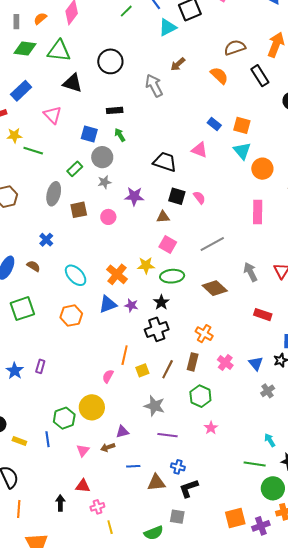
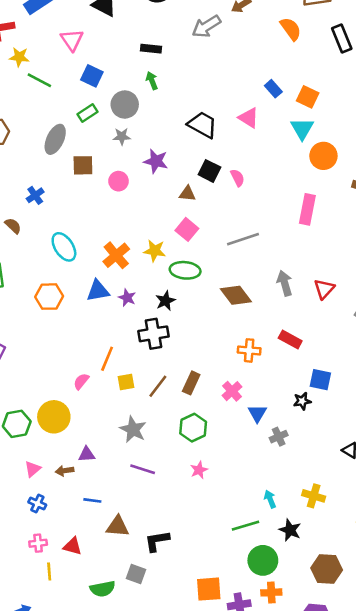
gray arrow: (154, 86) -> (206, 26), turned -105
blue square: (89, 134) -> (92, 76), moved
orange cross: (204, 334) -> (249, 350), moved, turned -36
blue triangle: (256, 363) -> (257, 413), moved
green line: (255, 464) -> (245, 526), turned -35
blue cross: (178, 467) -> (37, 504), moved
red triangle: (83, 486) -> (73, 546), moved

